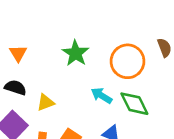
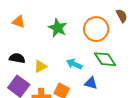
orange triangle: (18, 53) -> (19, 22), moved, turned -32
cyan arrow: (102, 96) -> (74, 64), moved

